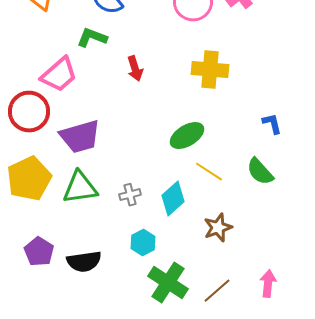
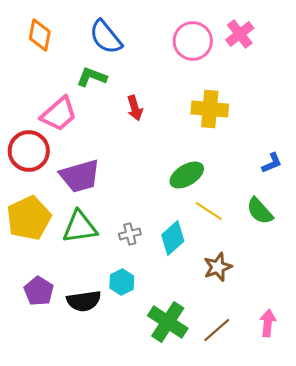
blue L-shape: (272, 124) -> (272, 163), turned 80
cyan hexagon: (143, 243) -> (122, 282), moved

